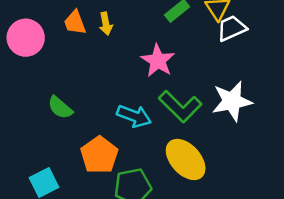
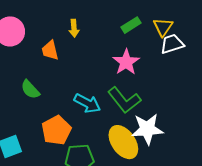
orange trapezoid: (75, 23) -> (50, 50), moved
pink star: (158, 61) -> (126, 62), moved
white star: (232, 101) -> (147, 129), moved

